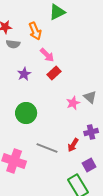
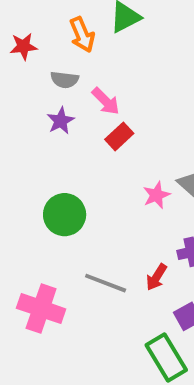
orange arrow: (35, 31) -> (82, 35), moved
gray semicircle: (13, 44) -> (65, 80), moved
purple star: (24, 74) -> (61, 121), moved

